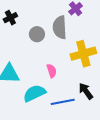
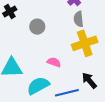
gray semicircle: (60, 27) -> (79, 19), moved, size x0.7
pink semicircle: (52, 71) -> (54, 62), turned -48

